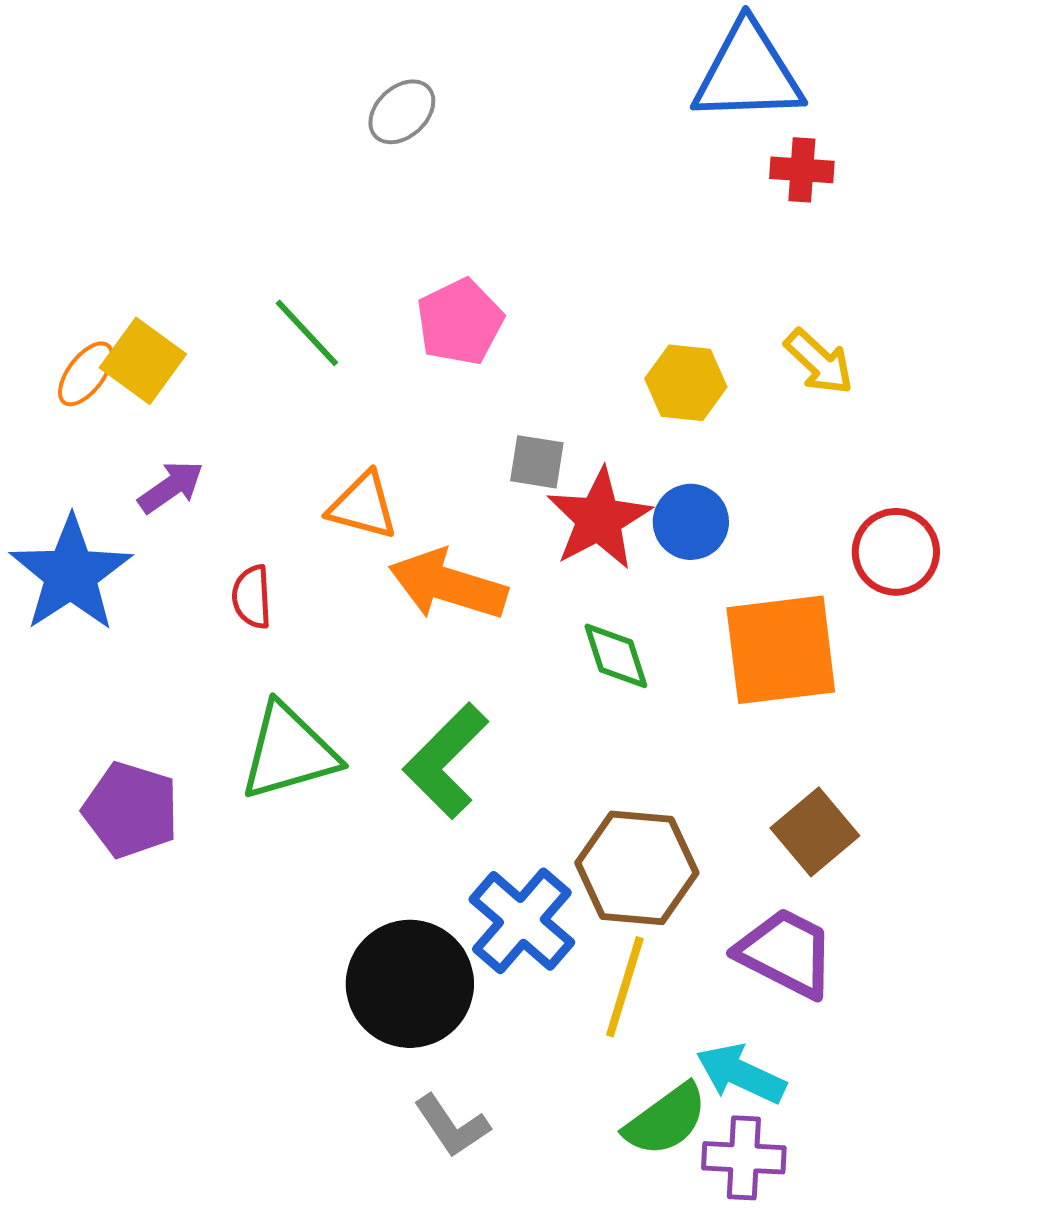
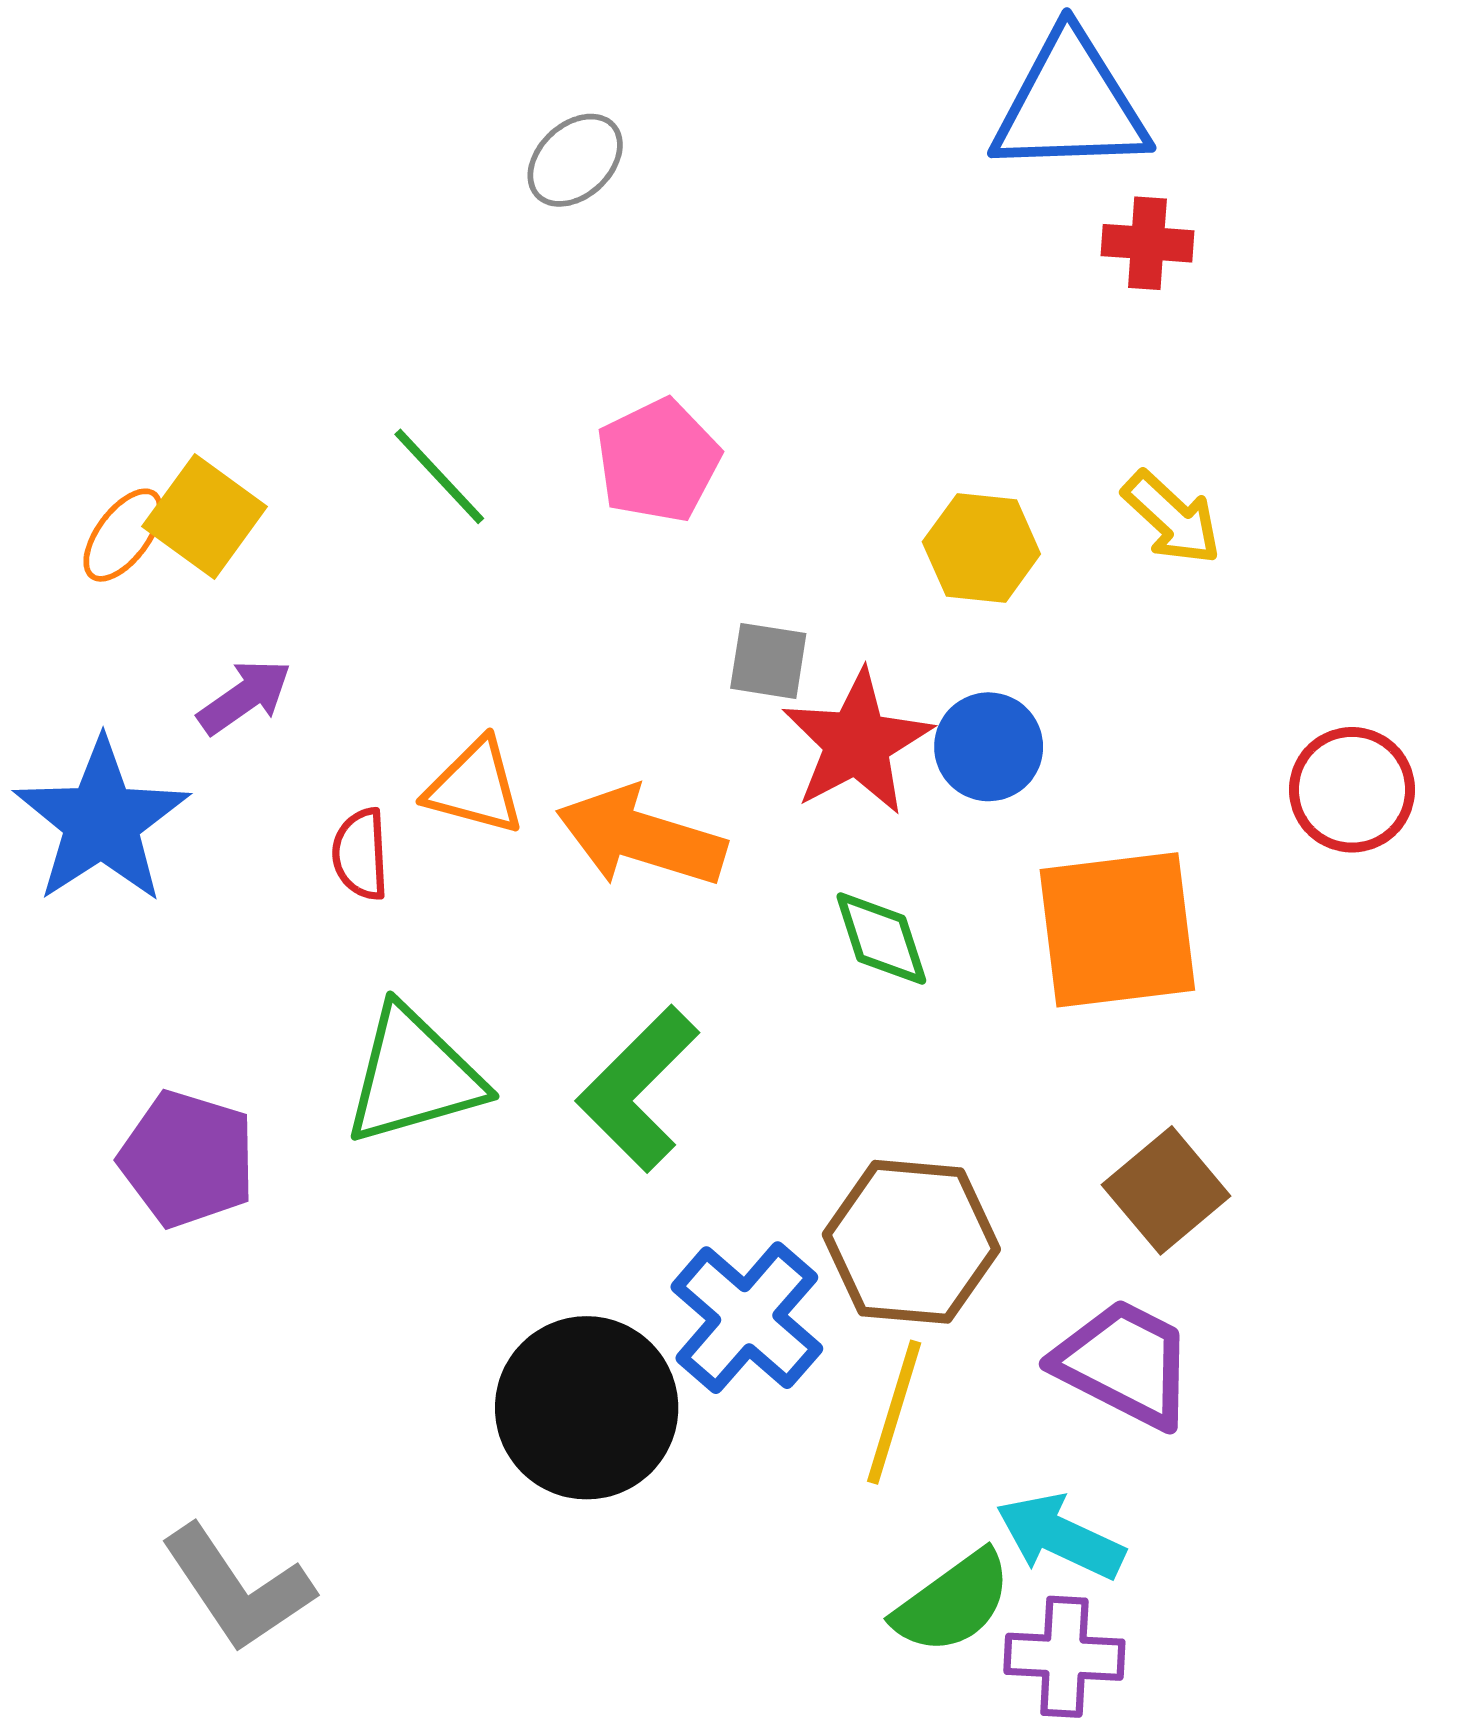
orange triangle: (363, 506) -> (475, 787), moved
red circle: (896, 552) -> (1352, 790), moved
gray L-shape: (452, 1126) -> (237, 1588), moved, size x1.4

